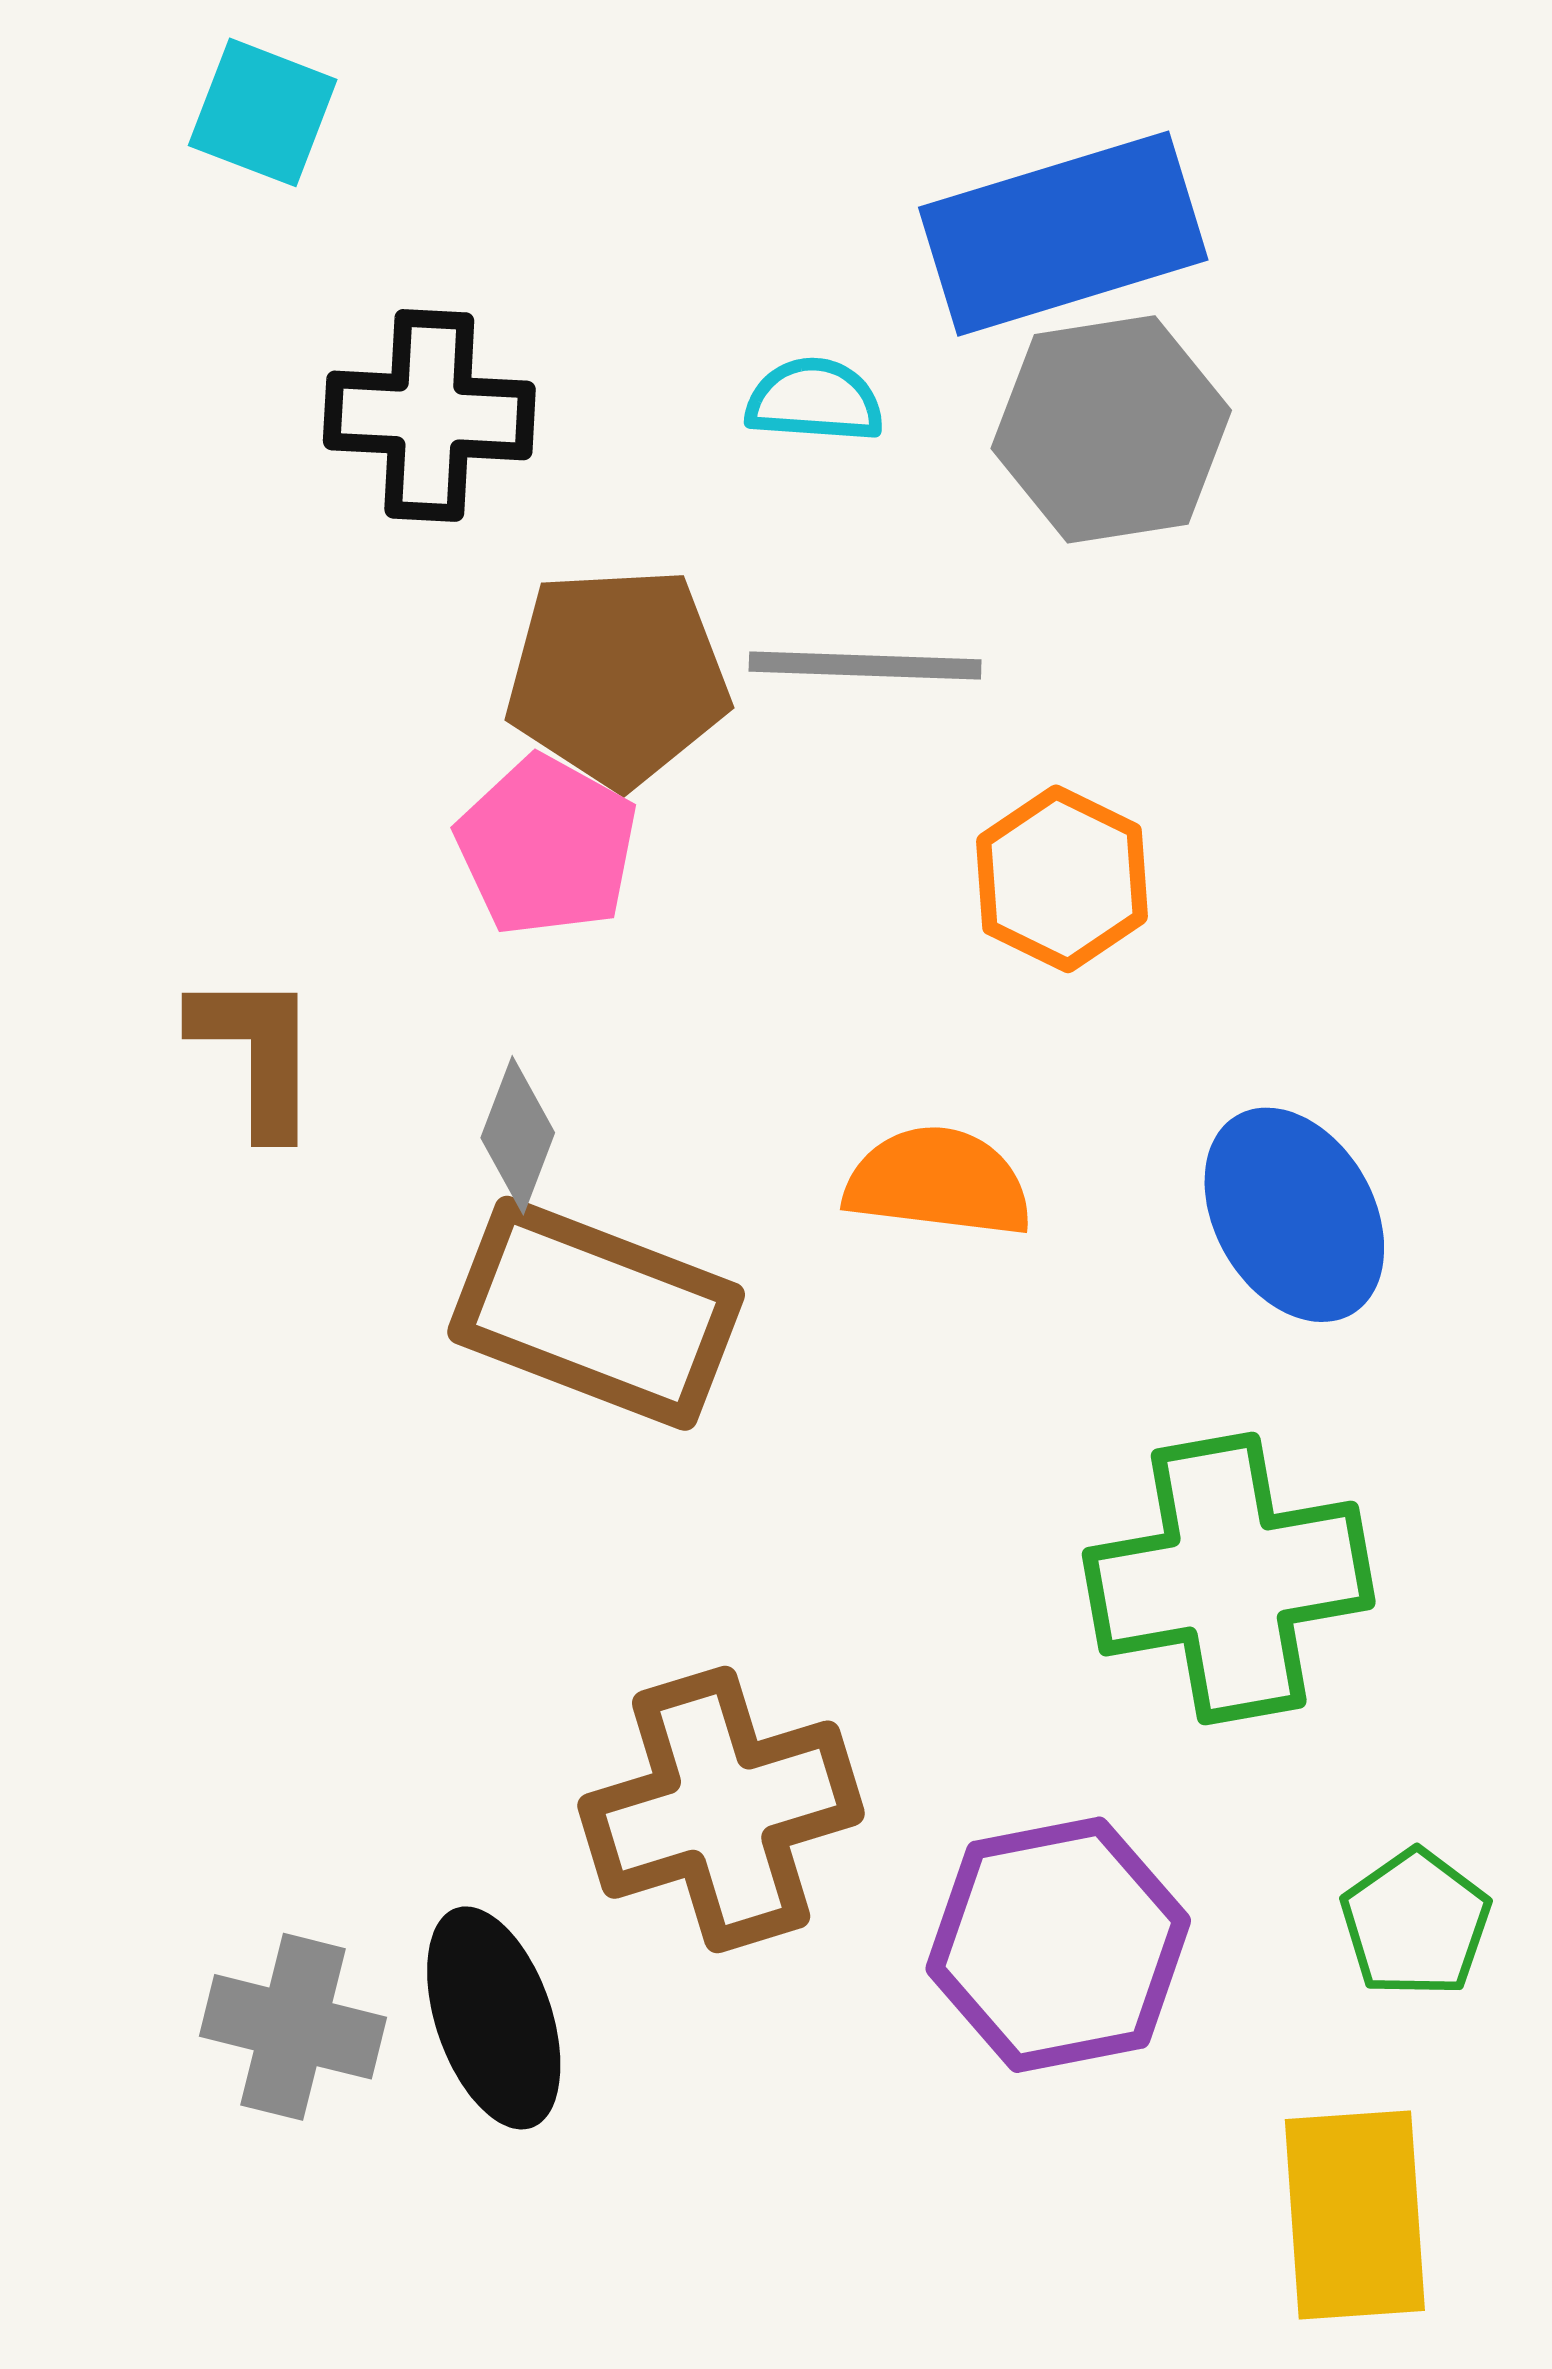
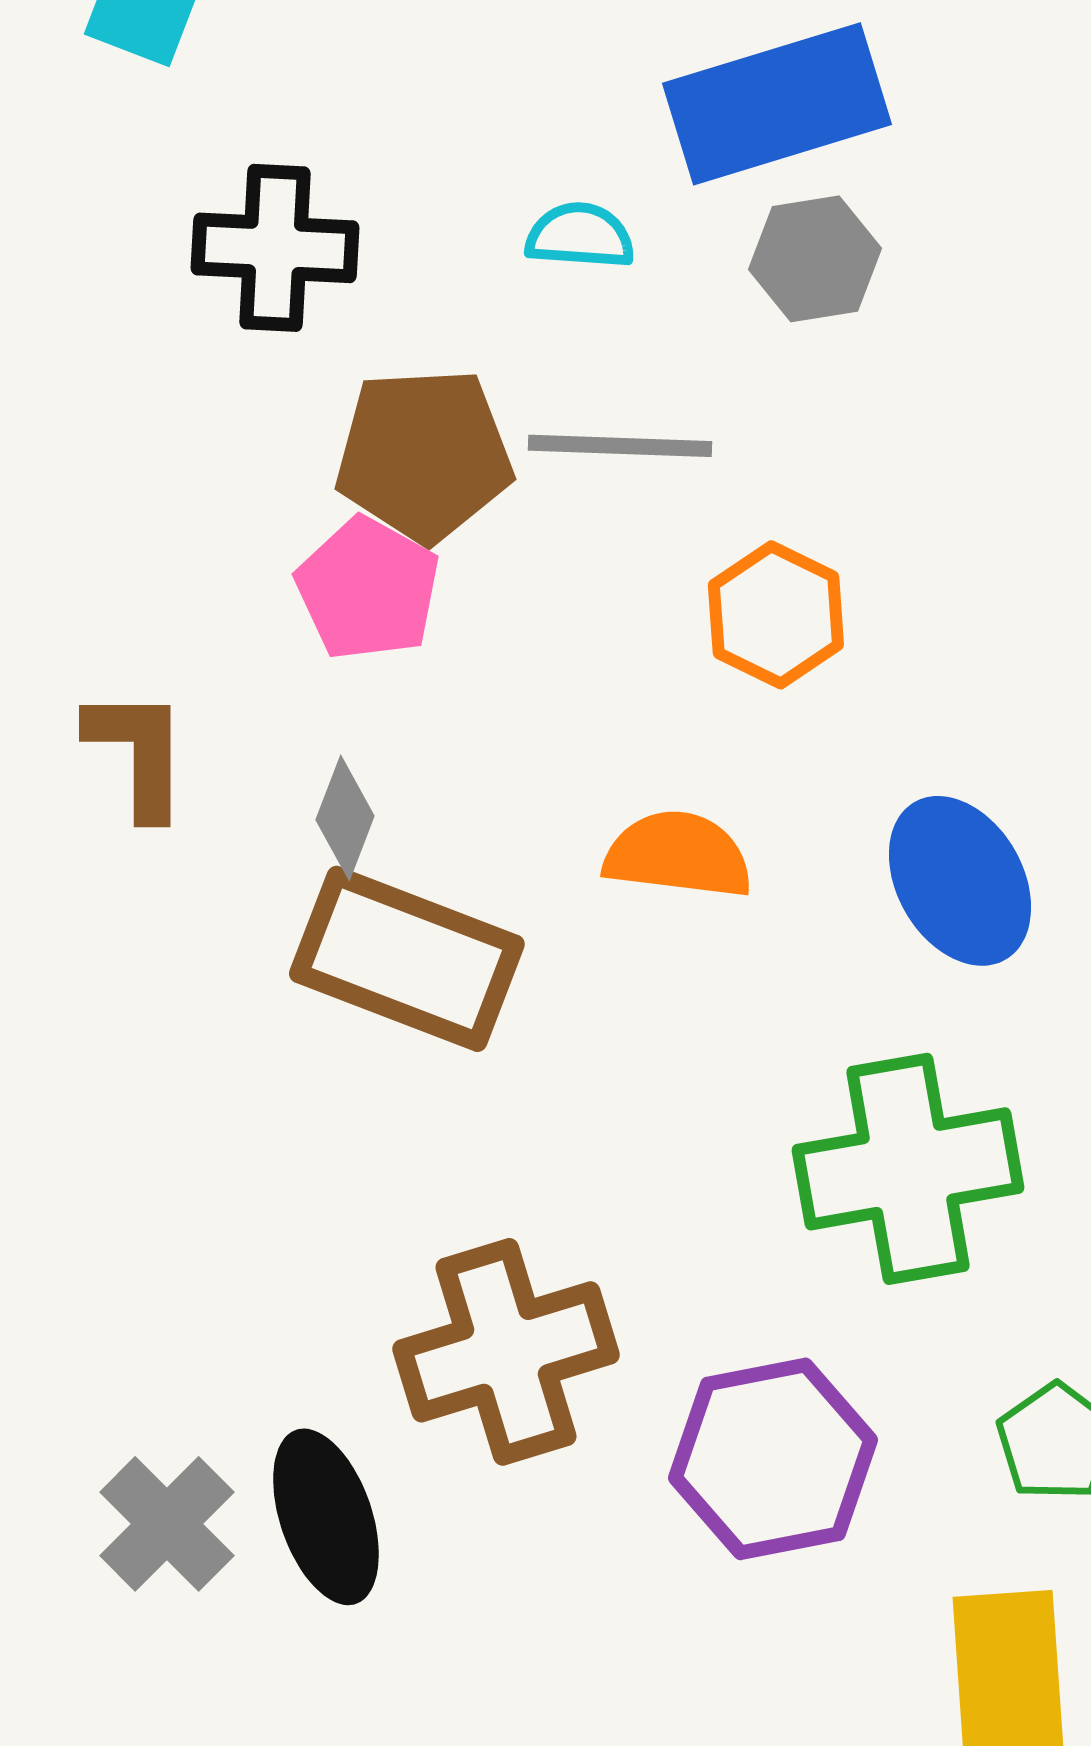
gray hexagon: (1111, 429) -> (815, 259), size x0.7
gray cross: (293, 2027) -> (167, 1524), turned 31

